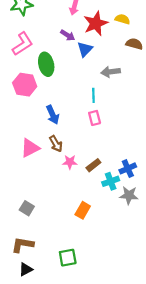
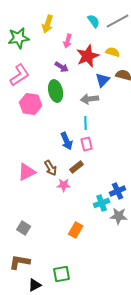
blue triangle: (85, 49) -> (103, 80), moved
green ellipse: (46, 64) -> (56, 91), moved
gray arrow: (111, 72) -> (90, 99), moved
pink hexagon: (25, 85) -> (31, 104), moved
blue arrow: (53, 115) -> (67, 141), moved
brown rectangle: (93, 165) -> (77, 167), moved
black triangle: (26, 269) -> (35, 285), moved

